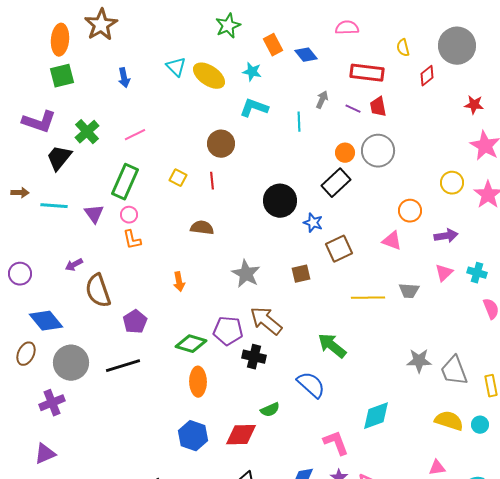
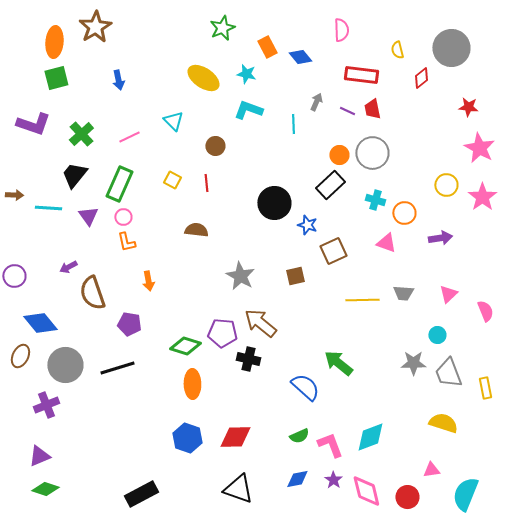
pink semicircle: (347, 28) -> (341, 30), turned 90
cyan triangle: (176, 67) -> (173, 121), moved
brown circle: (221, 144) -> (215, 146), size x0.7
black trapezoid: (59, 158) -> (74, 175), moved
pink triangle: (444, 273) -> (448, 294), moved
cyan cross: (477, 273) -> (375, 200), moved
orange arrow: (179, 282) -> (148, 281), moved
purple pentagon: (135, 322) -> (129, 324), turned -30
green arrow: (332, 346) -> (338, 363), moved
green semicircle: (270, 410) -> (299, 436), moved
cyan diamond: (376, 416) -> (370, 437), moved
cyan circle: (480, 425) -> (437, 335), moved

